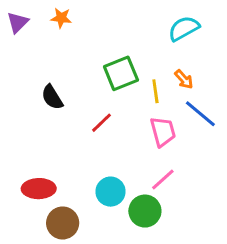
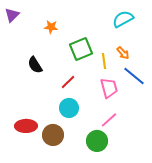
orange star: (61, 18) -> (51, 27), moved
cyan circle: (111, 192) -> (69, 108), moved
brown circle: (63, 223) -> (53, 135), moved

